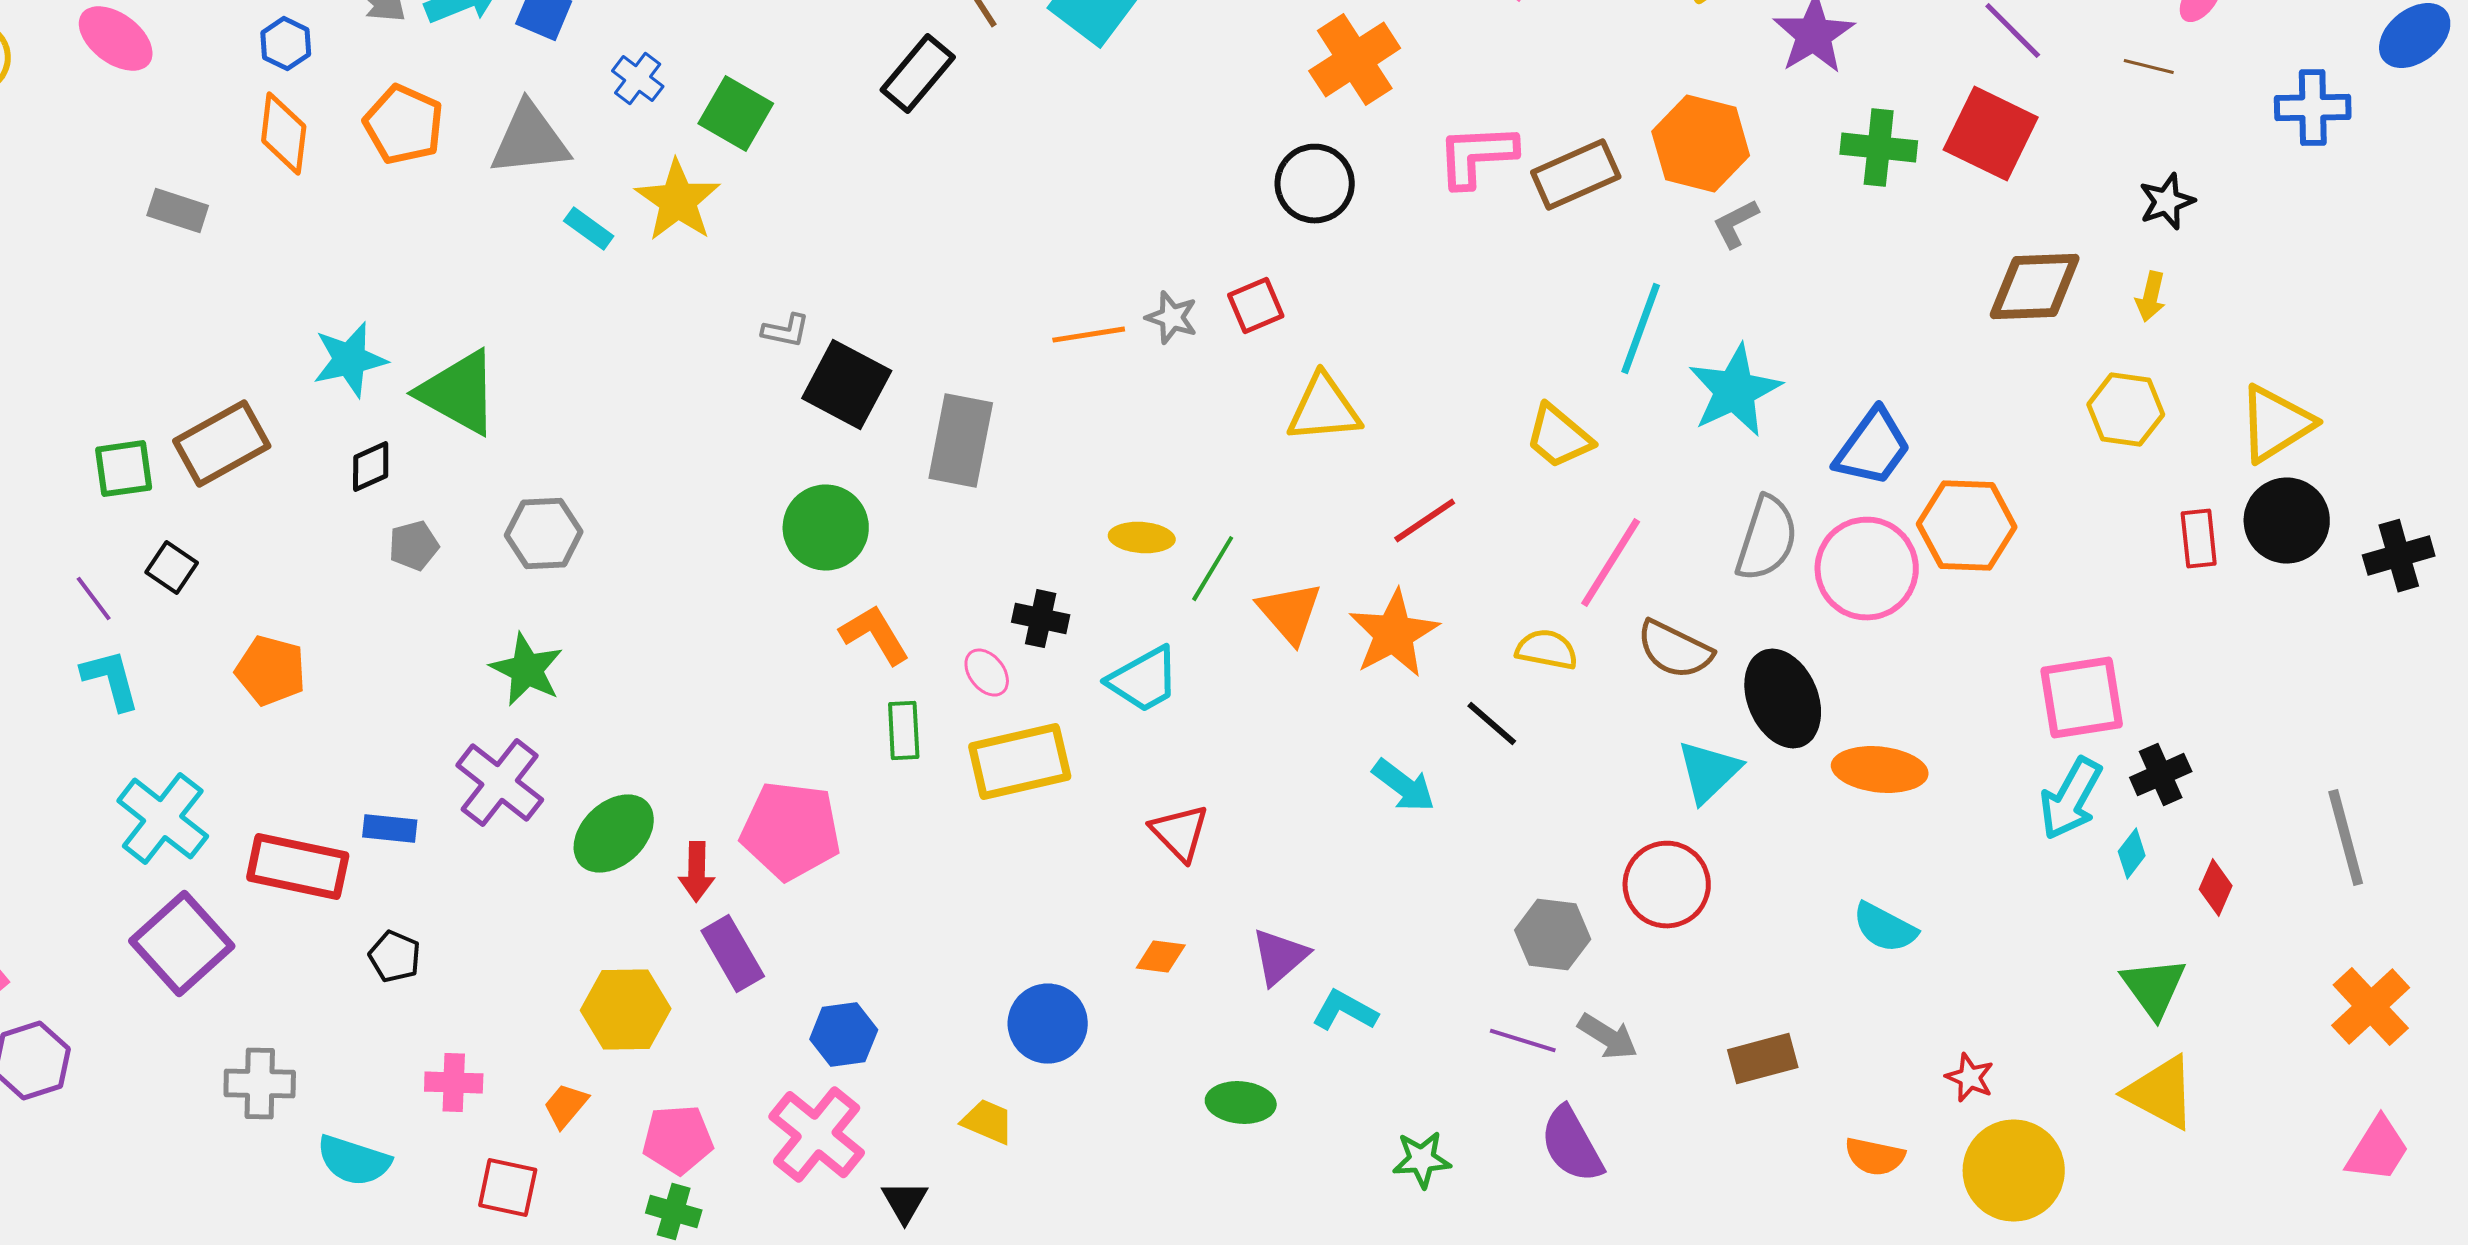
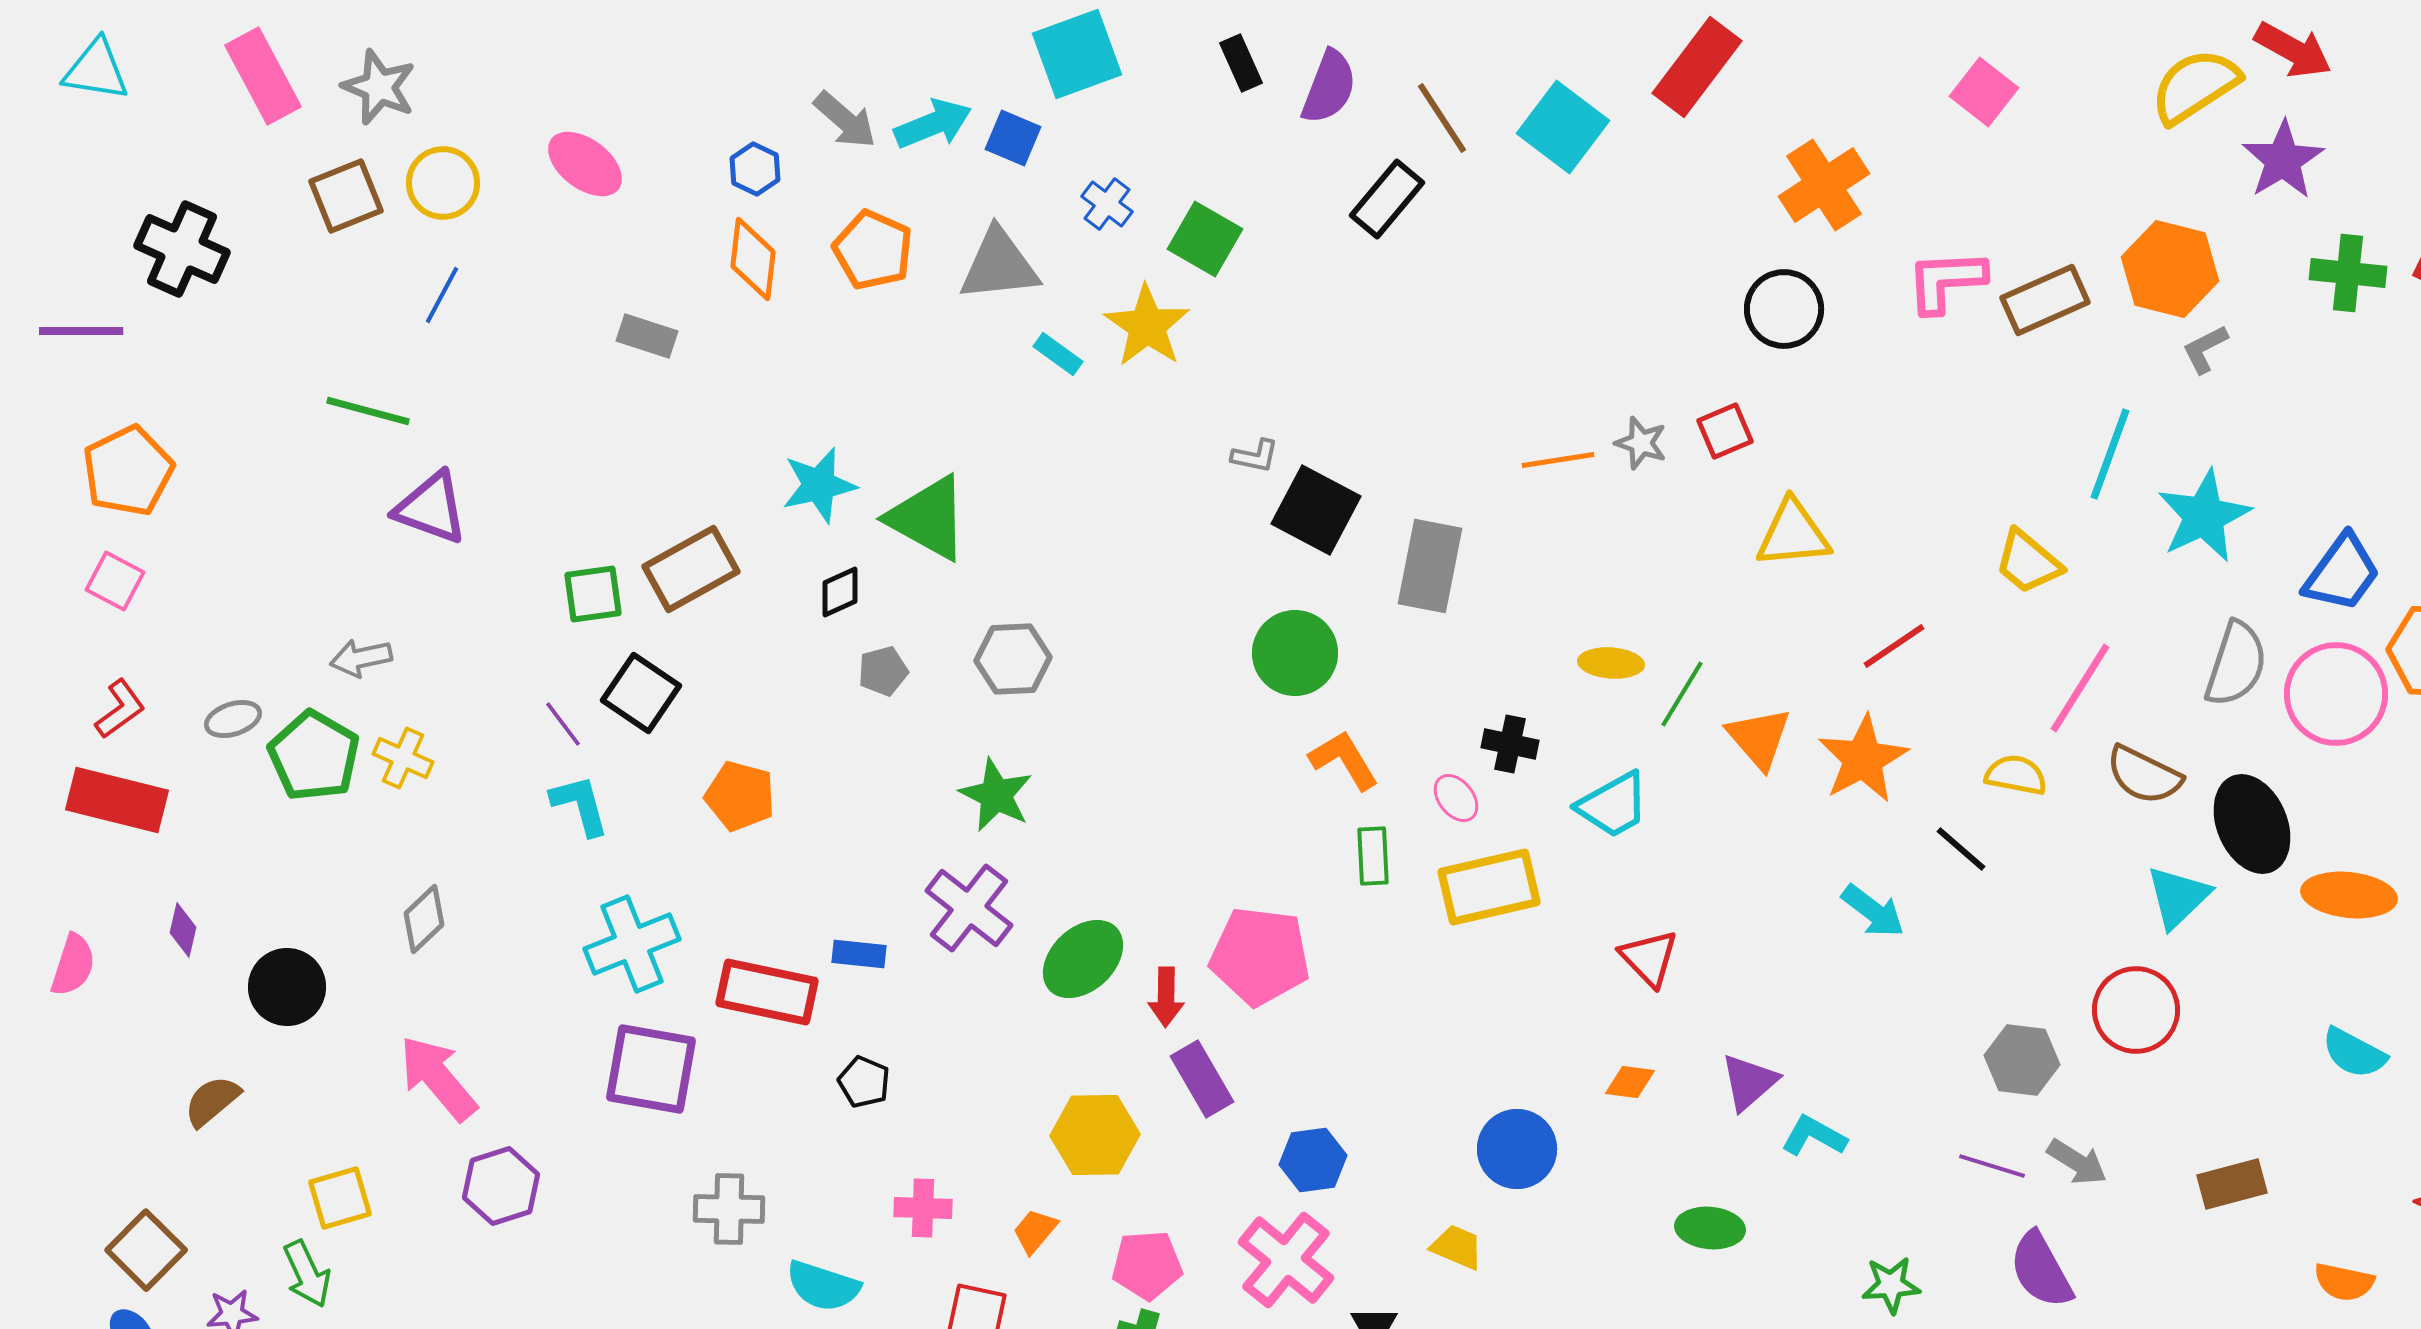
black square: (172, 568) -> (641, 693), size x1.5
cyan cross: (163, 819) -> (632, 944), turned 30
purple square: (182, 944) -> (651, 1069), turned -38

